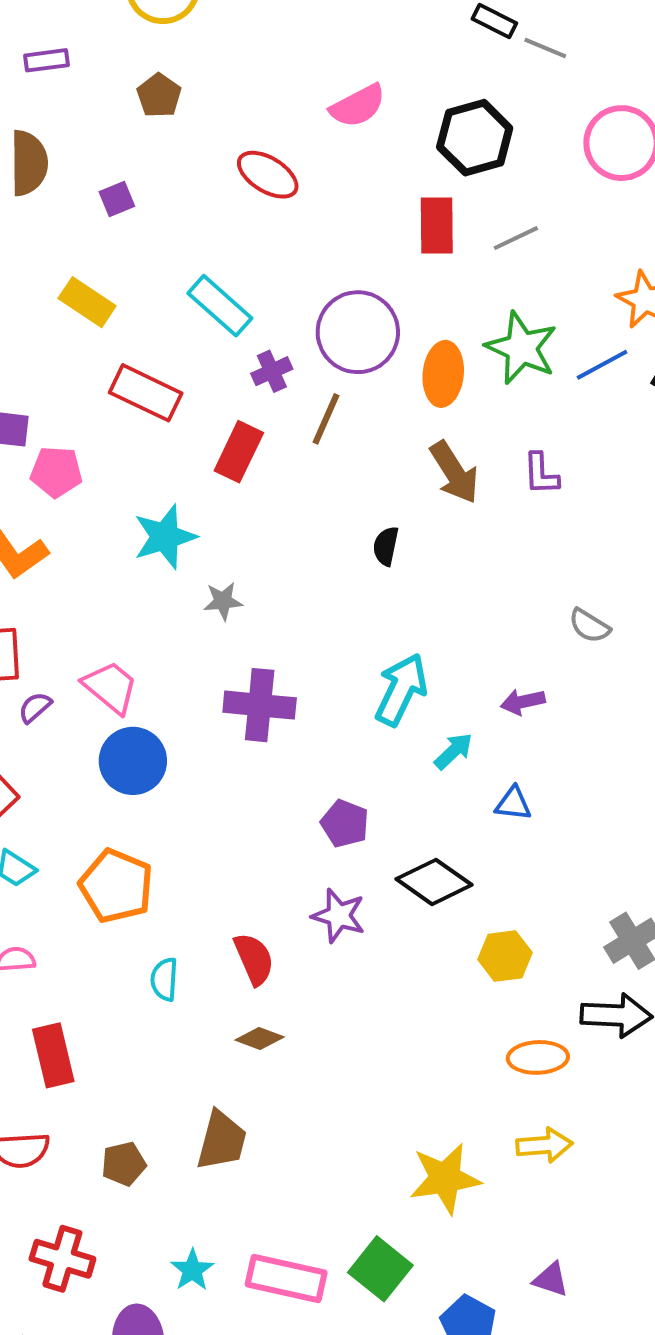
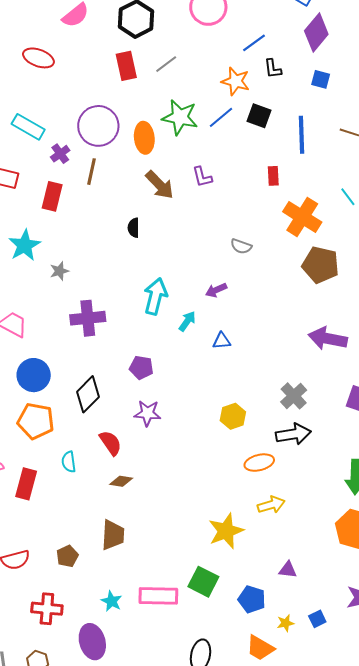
blue circle: (133, 761) -> (34, 375), moved
black diamond: (434, 882) -> (88, 394), moved, turned -69
red rectangle: (53, 1055) -> (26, 484), moved, turned 40

